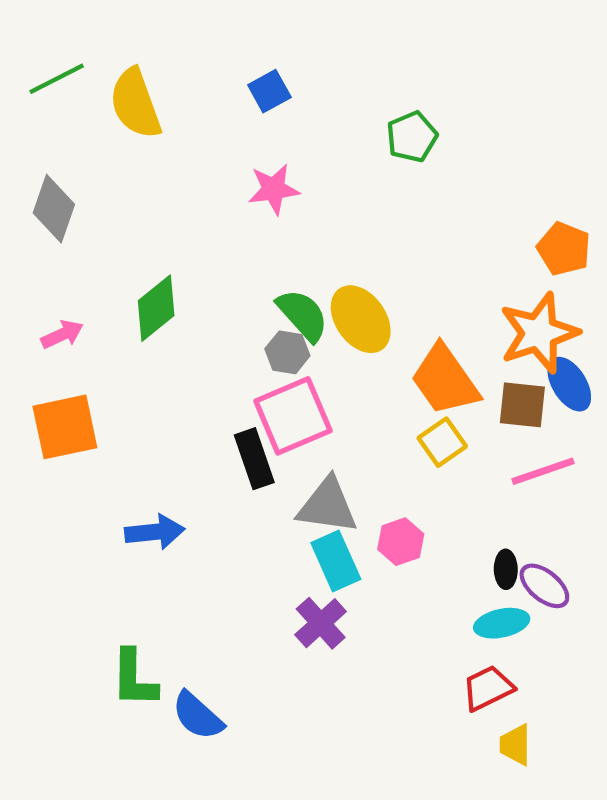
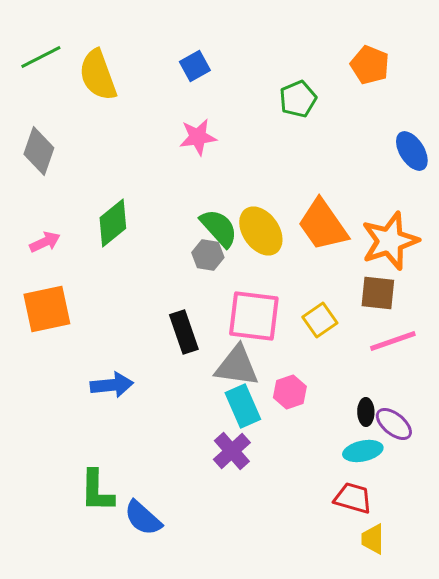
orange pentagon: (564, 249) -> (370, 65), moved
orange trapezoid: (445, 380) -> (323, 225), moved
blue ellipse: (569, 384) -> (412, 151), moved
pink square: (293, 416) -> (254, 316), moved, turned 30
red trapezoid: (488, 688) -> (353, 498), turned 42

